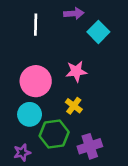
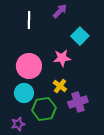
purple arrow: (74, 13) -> (60, 11), turned -42
cyan square: (98, 32) -> (80, 36), moved
purple cross: (90, 146) -> (78, 102), moved

